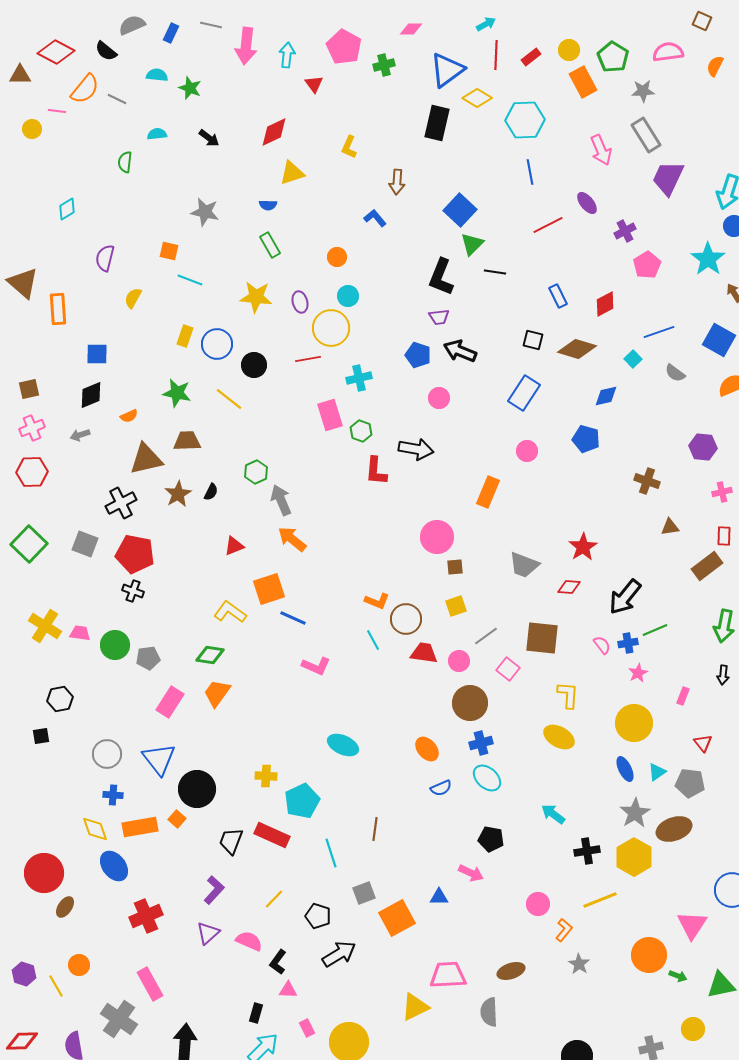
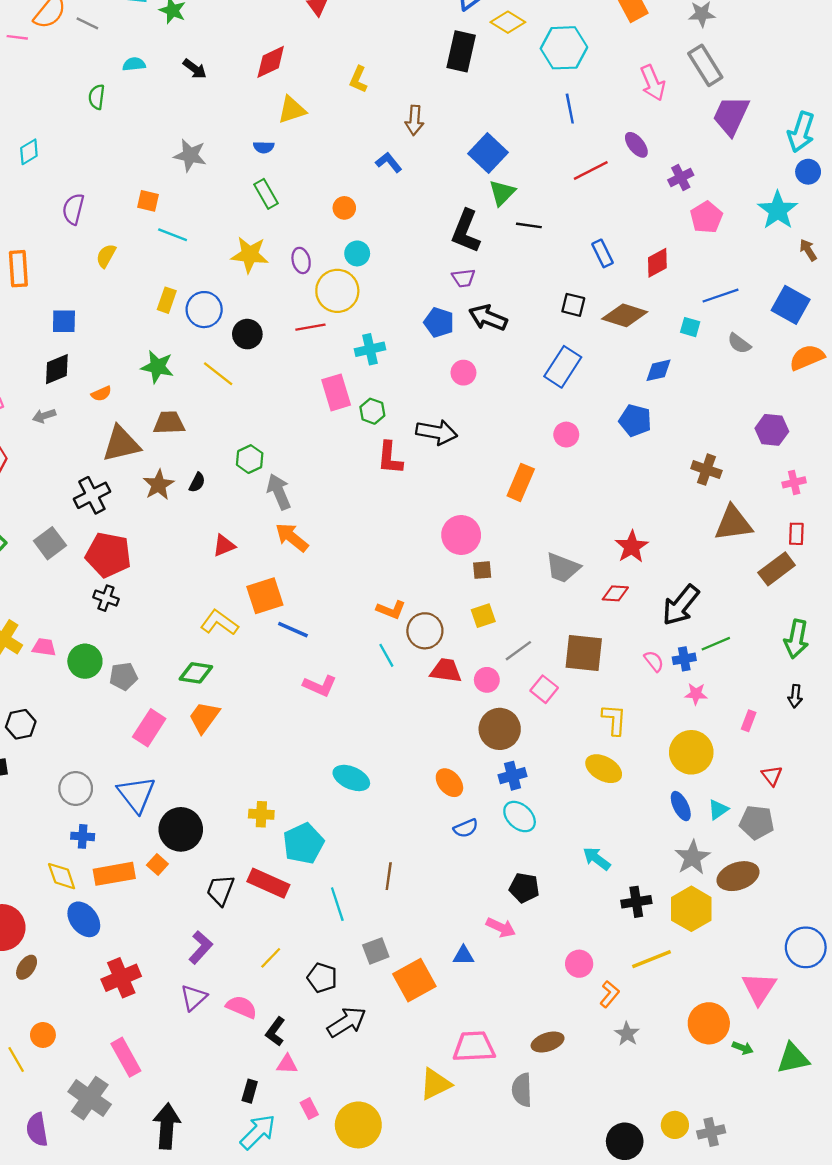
cyan square: (633, 359) -> (690, 327), turned -30
brown triangle: (670, 527) -> (733, 523), size x1.8
gray square: (85, 544) -> (50, 543), turned 32
pink star: (638, 673) -> (696, 694), turned 30
yellow circle: (693, 1029) -> (675, 1125), moved

